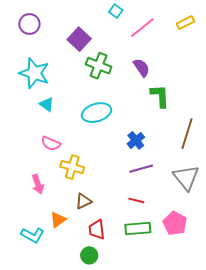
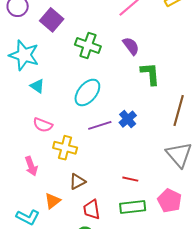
purple square: (79, 39) -> (52, 20), moved
cyan ellipse: (96, 113) -> (87, 92), turned -32
purple line: (141, 169) -> (100, 125), moved

